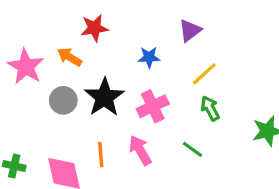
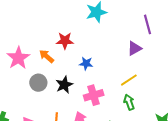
purple triangle: (190, 30) -> (134, 48), moved
blue star: (149, 57) -> (86, 64), moved
black star: (104, 97) -> (64, 85), size x0.7

